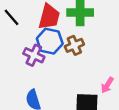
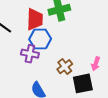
brown cross: (74, 45) -> (65, 67), moved

